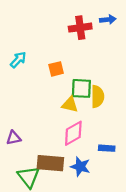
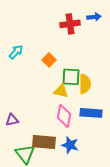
orange square: (56, 69) -> (49, 60), turned -32
pink diamond: (73, 133) -> (64, 116), turned -50
blue rectangle: (107, 148) -> (91, 113), moved, size x1.5

